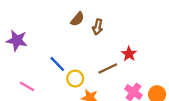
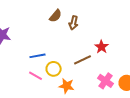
blue line: (57, 64) -> (38, 56), turned -56
pink line: (27, 86) -> (36, 76), moved

